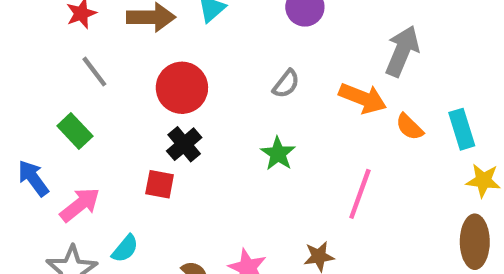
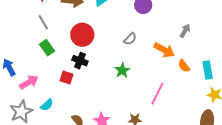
gray arrow: (402, 51) -> (185, 31), size x0.6
green rectangle: (75, 131) -> (47, 48), moved
black cross: (184, 144) -> (80, 61), turned -35

